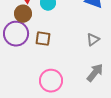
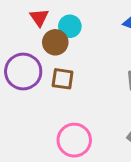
brown circle: (23, 14) -> (55, 42), moved

